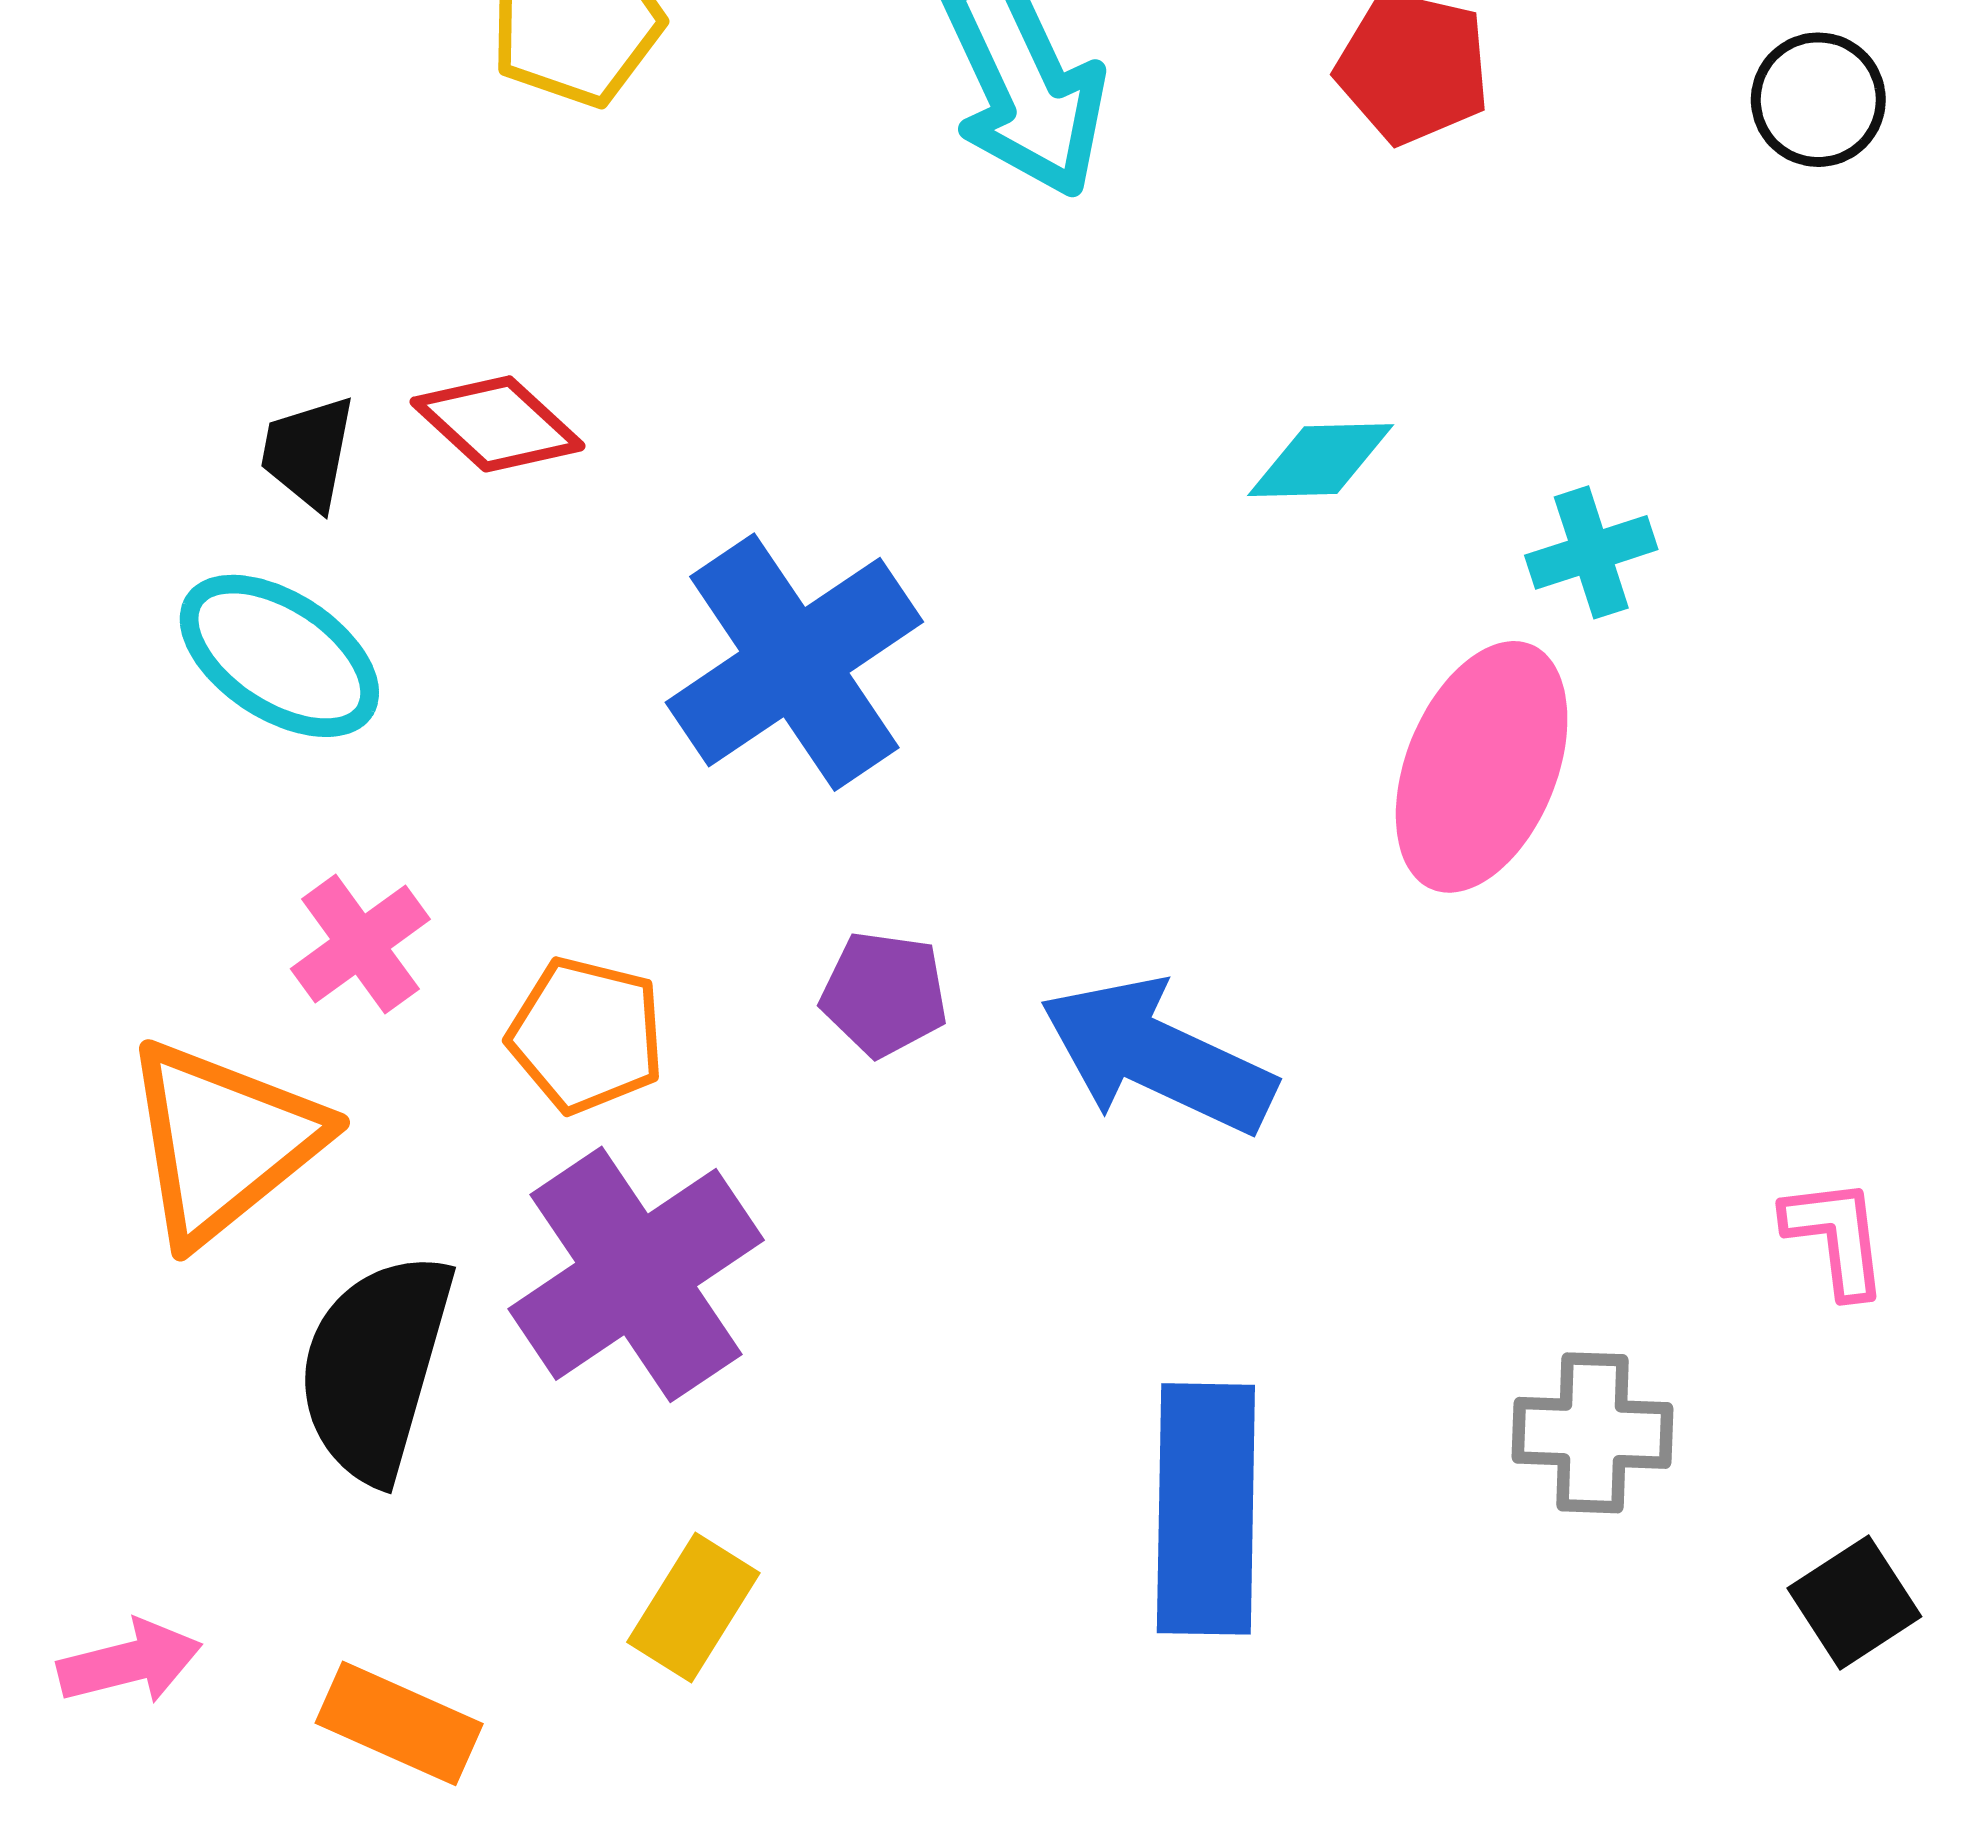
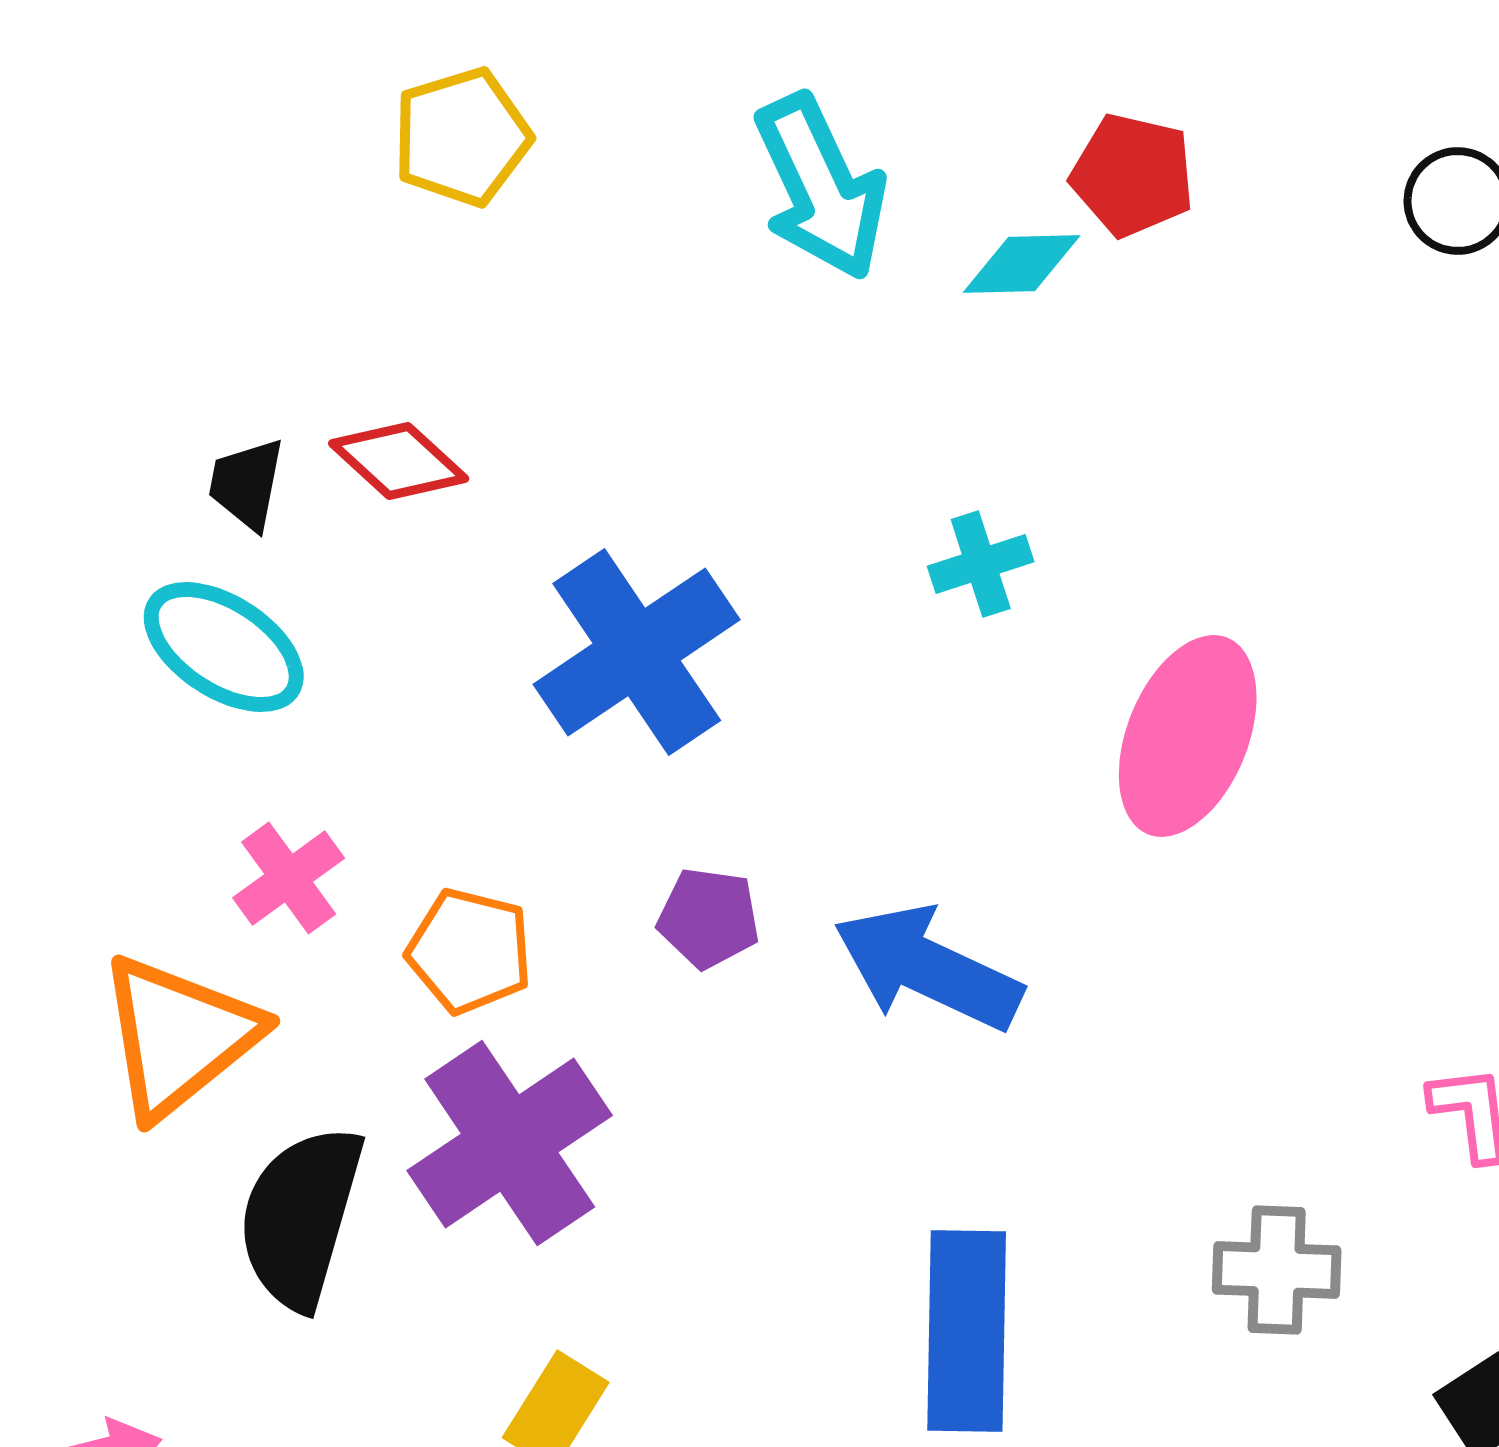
cyan diamond: (1321, 460) -> (1022, 264), moved
cyan cross: (1591, 552) -> (981, 564), moved

